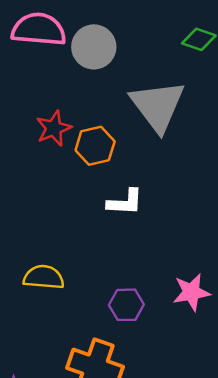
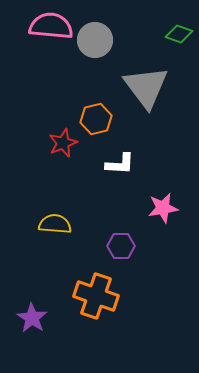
red star: (54, 128) -> (63, 143), moved
pink star: (191, 292) -> (163, 208), moved

